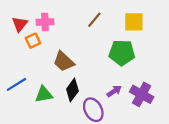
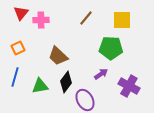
red triangle: (20, 24) -> (21, 13), moved
orange square: (33, 41) -> (18, 48), moved
blue line: (16, 84) -> (15, 77), turned -42
purple arrow: (114, 91) -> (101, 74), moved

